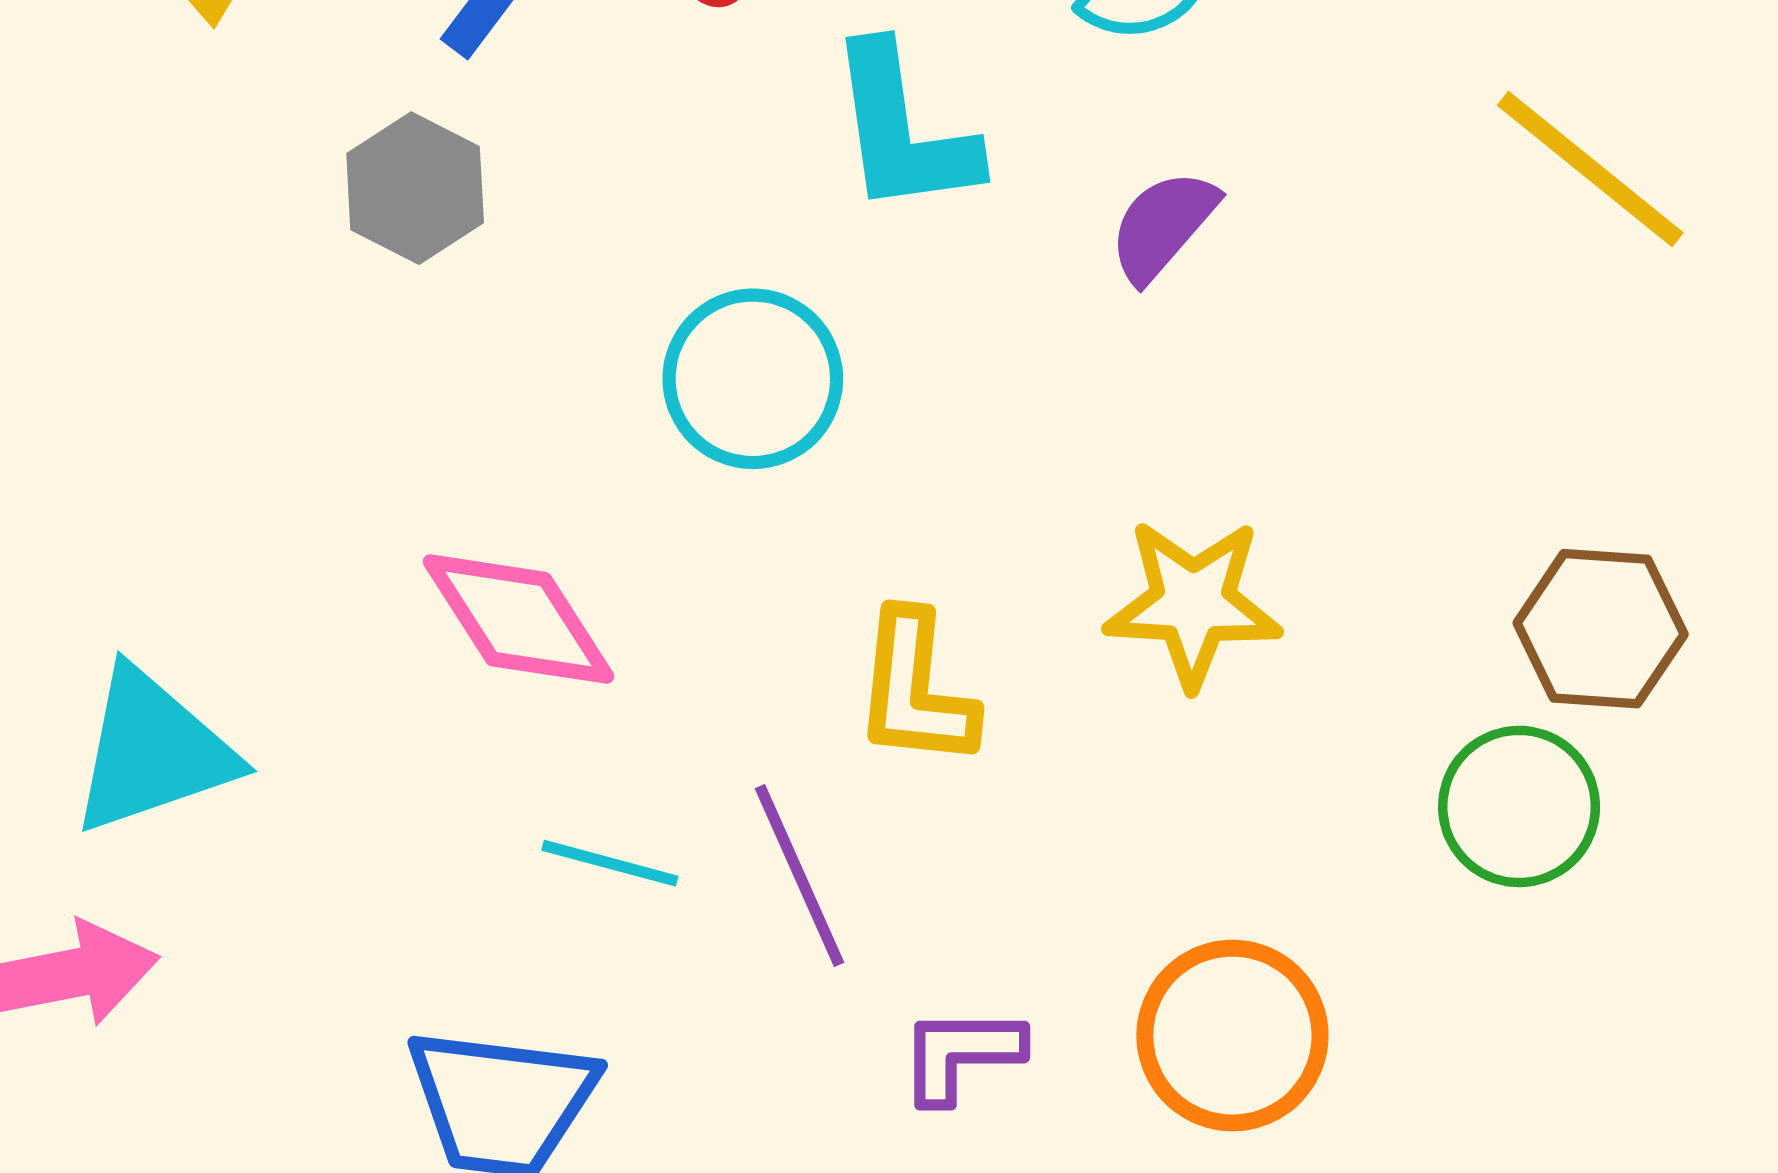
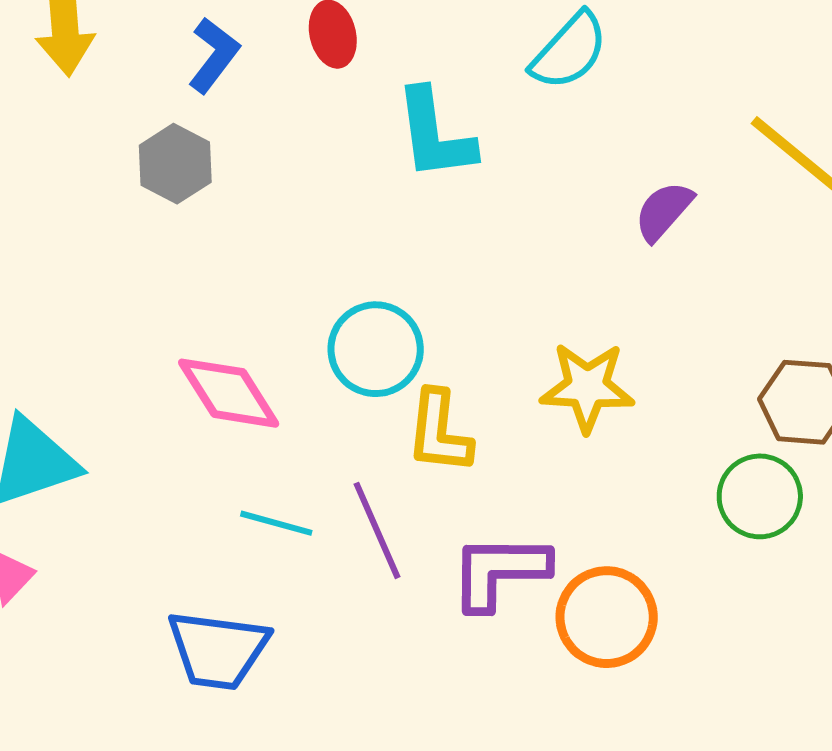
purple semicircle: (1163, 226) -> (664, 211), moved
cyan circle: (753, 379) -> (376, 349), moved
purple L-shape: (961, 1054) -> (499, 572), moved, size x1.5

